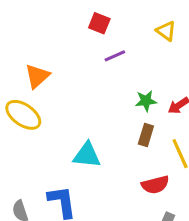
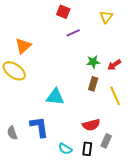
yellow triangle: (166, 31) -> (106, 17), turned 32
red semicircle: (155, 185) -> (91, 125), moved

